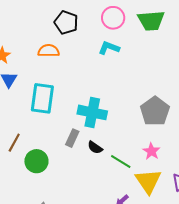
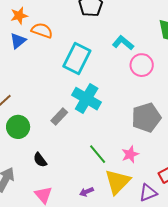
pink circle: (113, 18) -> (142, 65), moved
orange semicircle: (49, 51) -> (42, 30), moved
cyan rectangle: (42, 98) -> (77, 59), moved
black semicircle: (95, 147) -> (40, 160), moved

